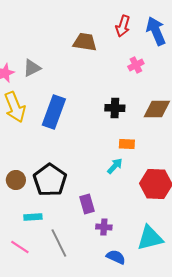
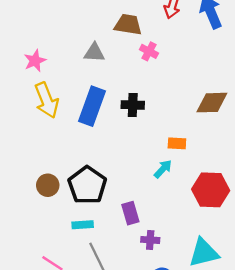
pink cross: (136, 65) -> (149, 51), moved, turned -35
gray triangle: (32, 68) -> (94, 53), moved, turned 30
black cross: (115, 108) -> (133, 105), moved
cyan rectangle: (33, 217) -> (83, 225), moved

